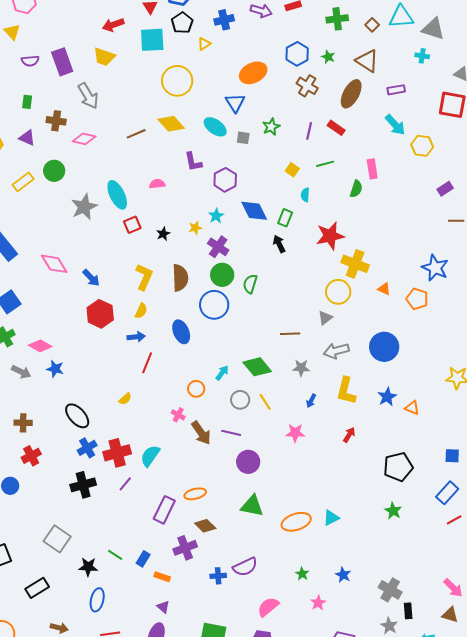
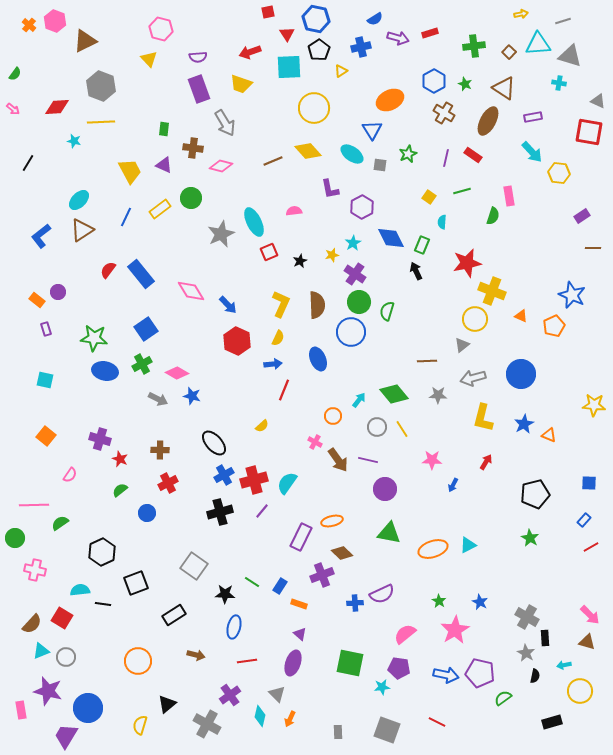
purple semicircle: (30, 61) -> (198, 57), moved
orange pentagon: (417, 299) -> (554, 326), turned 30
blue arrow: (311, 401) -> (453, 485), moved
blue rectangle: (447, 493) -> (584, 520), size x0.6
pink star: (318, 603) -> (455, 630), size x1.8

